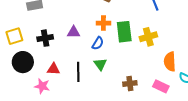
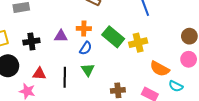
orange cross: (103, 23) -> (84, 29), moved
green rectangle: (124, 32) -> (113, 37), turned -45
orange semicircle: (170, 62) -> (160, 69), turned -60

